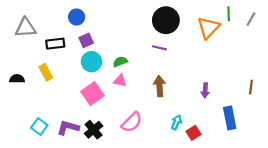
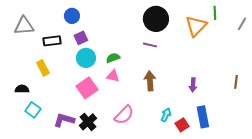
gray line: (251, 19) -> (242, 24), moved
black semicircle: (17, 79) -> (22, 89), moved
blue rectangle: (230, 118) -> (203, 117), moved
cyan square: (39, 127) -> (33, 110), moved

